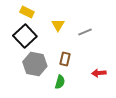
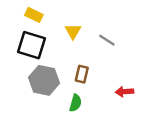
gray line: (85, 32) -> (107, 40), turned 56
black square: (25, 36) -> (31, 45), turned -30

